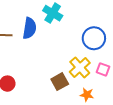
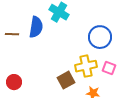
yellow cross: (80, 67) -> (86, 66), turned 30

